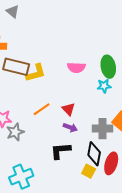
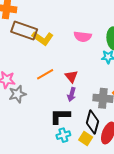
yellow L-shape: (36, 73) -> (43, 38), turned 45
purple arrow: (70, 127) -> (72, 94), turned 80
cyan cross: (21, 177) -> (63, 135), moved, size x0.6

